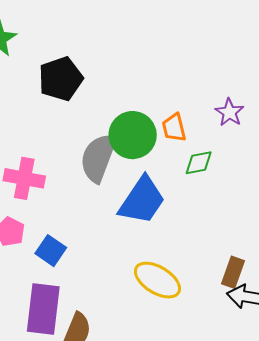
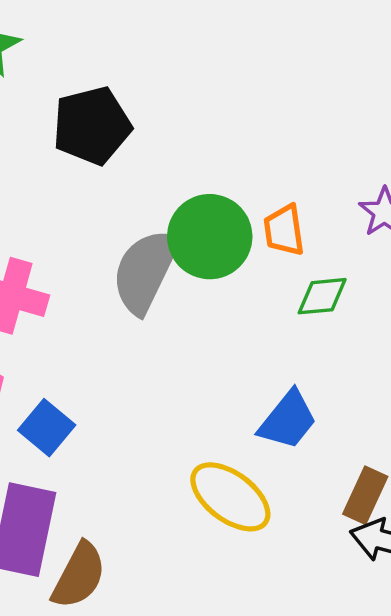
blue trapezoid: (142, 200) -> (288, 420), moved, size x0.7

